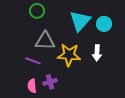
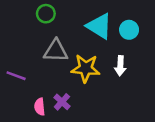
cyan triangle: (80, 21) -> (99, 26), turned -40
purple line: (33, 61) -> (16, 76), moved
purple cross: (50, 82) -> (62, 102), turned -32

